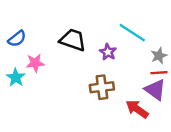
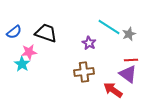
black trapezoid: (73, 40) -> (46, 33), moved
gray star: (159, 56) -> (129, 34), moved
cyan star: (16, 78) -> (22, 64), moved

